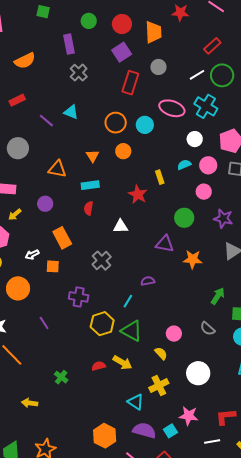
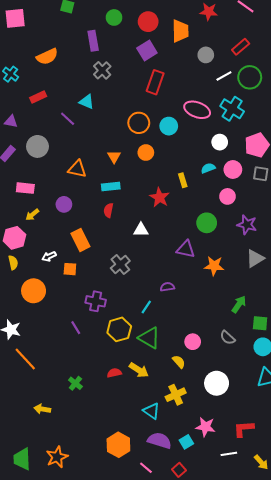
gray circle: (158, 67) -> (206, 55), moved
cyan triangle: (71, 112) -> (87, 102), moved
purple line: (44, 323) -> (76, 328), moved

